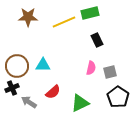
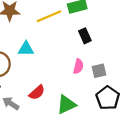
cyan triangle: (43, 65) -> (26, 49), moved

